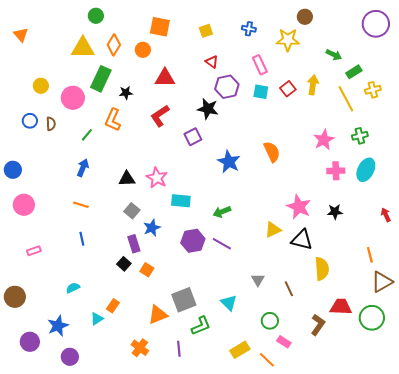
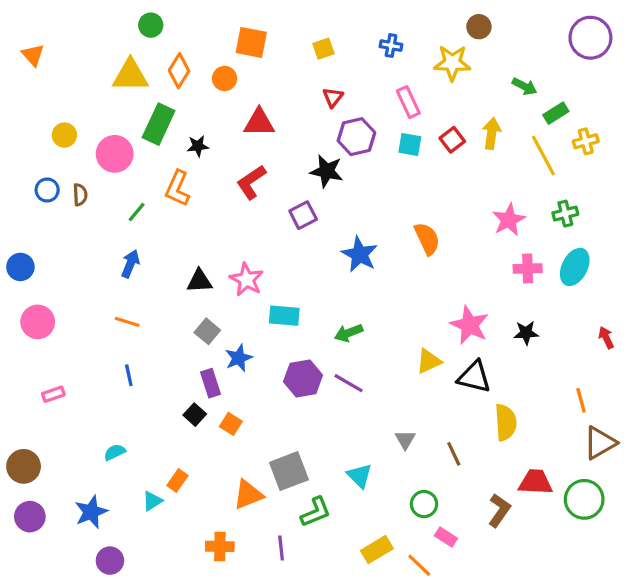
red triangle: (212, 62) -> (333, 97), turned 32
purple circle: (30, 342) -> (30, 517), moved
orange cross: (140, 348) -> (220, 546), turned -36

